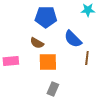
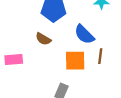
orange square: (48, 62) -> (75, 61), moved

